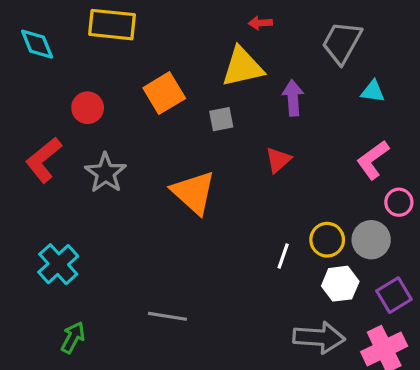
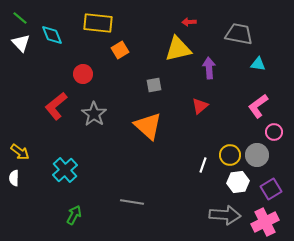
gray trapezoid: (342, 43) -> (239, 34), turned 72
orange square: (164, 93) -> (120, 50), moved, size x0.7
gray square: (221, 119) -> (154, 85), moved

